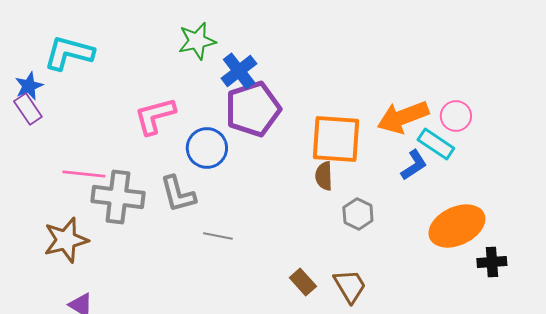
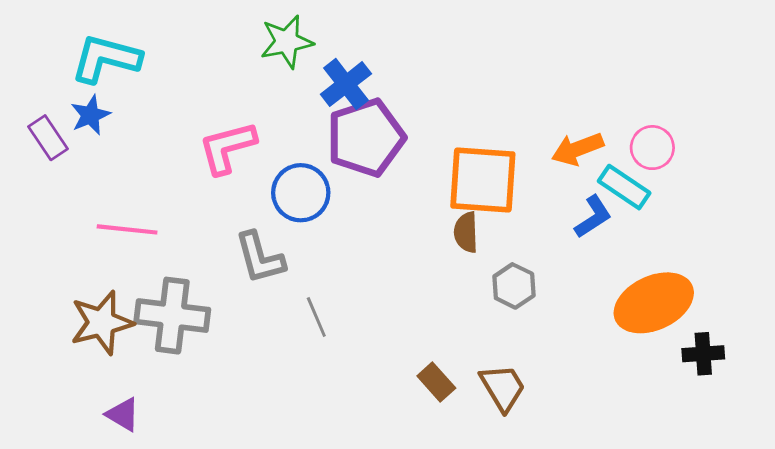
blue star: (29, 86) -> (90, 115), moved
orange arrow: (403, 117) -> (578, 149), size x0.7
gray cross: (118, 197) -> (172, 316), moved
gray line: (218, 236) -> (316, 317), turned 56

